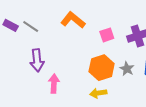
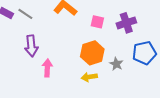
pink square: (107, 35) -> (97, 22), turned 32
gray star: (127, 69) -> (116, 64), moved

